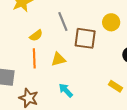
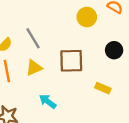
gray line: (63, 22) -> (33, 38), moved
brown square: (85, 38) -> (71, 61), moved

